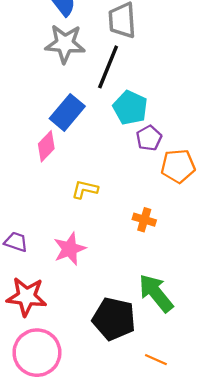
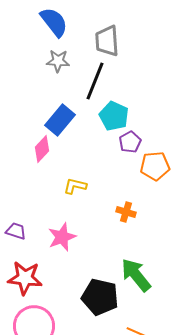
gray star: (65, 44) -> (58, 61), size x0.7

